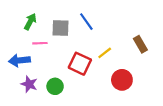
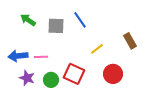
green arrow: (30, 22) -> (28, 20), turned -84
pink line: (40, 43) -> (41, 57), moved
red square: (80, 64) -> (74, 74), moved

